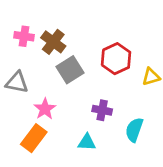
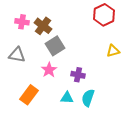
red hexagon: (116, 59) -> (104, 15), moved
pink star: (45, 109) -> (49, 70), moved
cyan semicircle: (134, 130) -> (88, 98), moved

